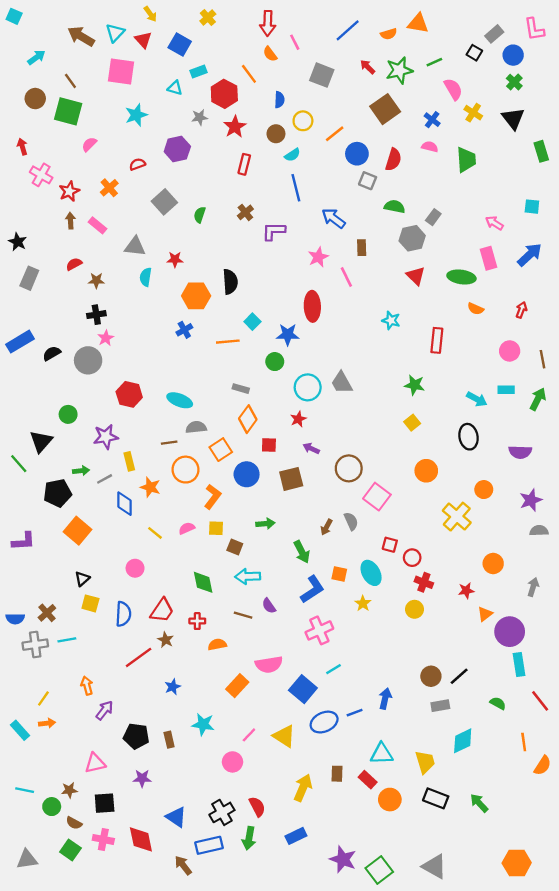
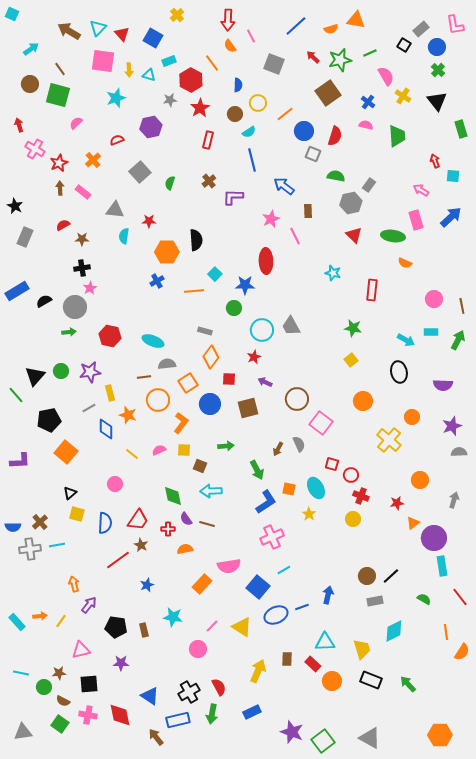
yellow arrow: (150, 14) -> (129, 70), moved, turned 32
red arrow: (521, 310) -> (435, 161), moved, turned -40
green circle: (68, 414) -> (61, 371), moved
green arrow: (81, 471) -> (69, 332), moved
purple semicircle: (269, 606) -> (186, 519), moved
yellow line: (43, 699) -> (61, 621), moved

